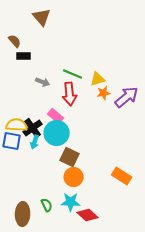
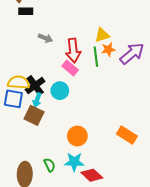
green line: (73, 74) -> (96, 57), moved, turned 60
pink rectangle: (56, 116) -> (70, 68), moved
cyan circle: (57, 133) -> (60, 91), size x0.7
brown square: (70, 157) -> (34, 115), moved

